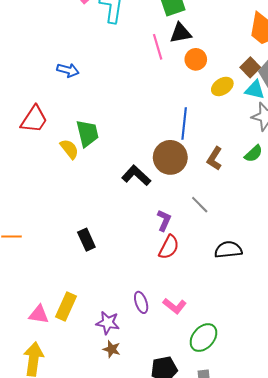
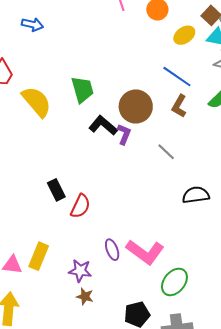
blue line: (184, 124) -> (177, 77), moved, turned -60
green trapezoid: (87, 133) -> (82, 89), moved
yellow semicircle: (69, 149) -> (37, 102), size x1.6
purple L-shape: (164, 220) -> (124, 134), moved
red semicircle: (169, 247) -> (80, 206), moved
pink L-shape: (175, 306) -> (145, 252), size x1.6

